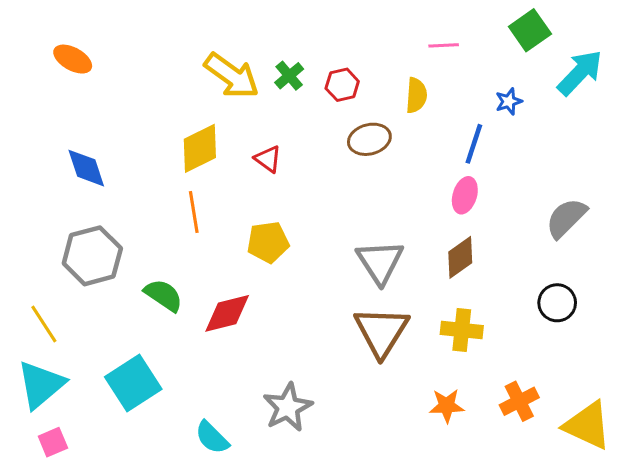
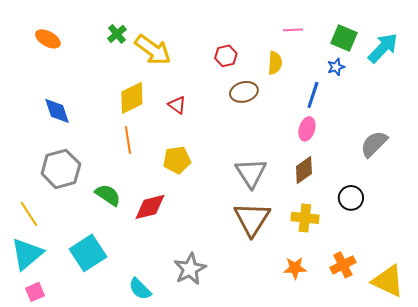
green square: (530, 30) -> (344, 38), moved, turned -32
green cross: (289, 76) -> (117, 34), moved
black circle: (557, 303) -> (351, 198), moved

